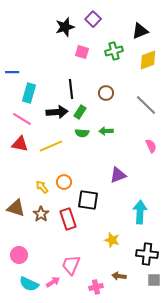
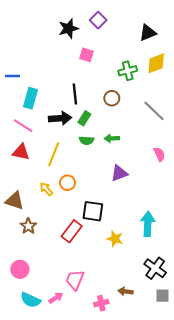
green cross: (114, 51) -> (128, 71), moved
yellow line: (51, 146) -> (54, 154), turned -45
purple triangle: (118, 175) -> (119, 173), moved
orange circle: (64, 182) -> (67, 183), moved
yellow arrow: (42, 187) -> (46, 189), moved
brown triangle: (16, 208) -> (15, 201), moved
brown star: (41, 214) -> (28, 226), moved
red rectangle: (68, 219) -> (72, 231), turned 55
yellow star: (112, 240) -> (115, 239), moved
black cross: (147, 254) -> (155, 268), turned 30

